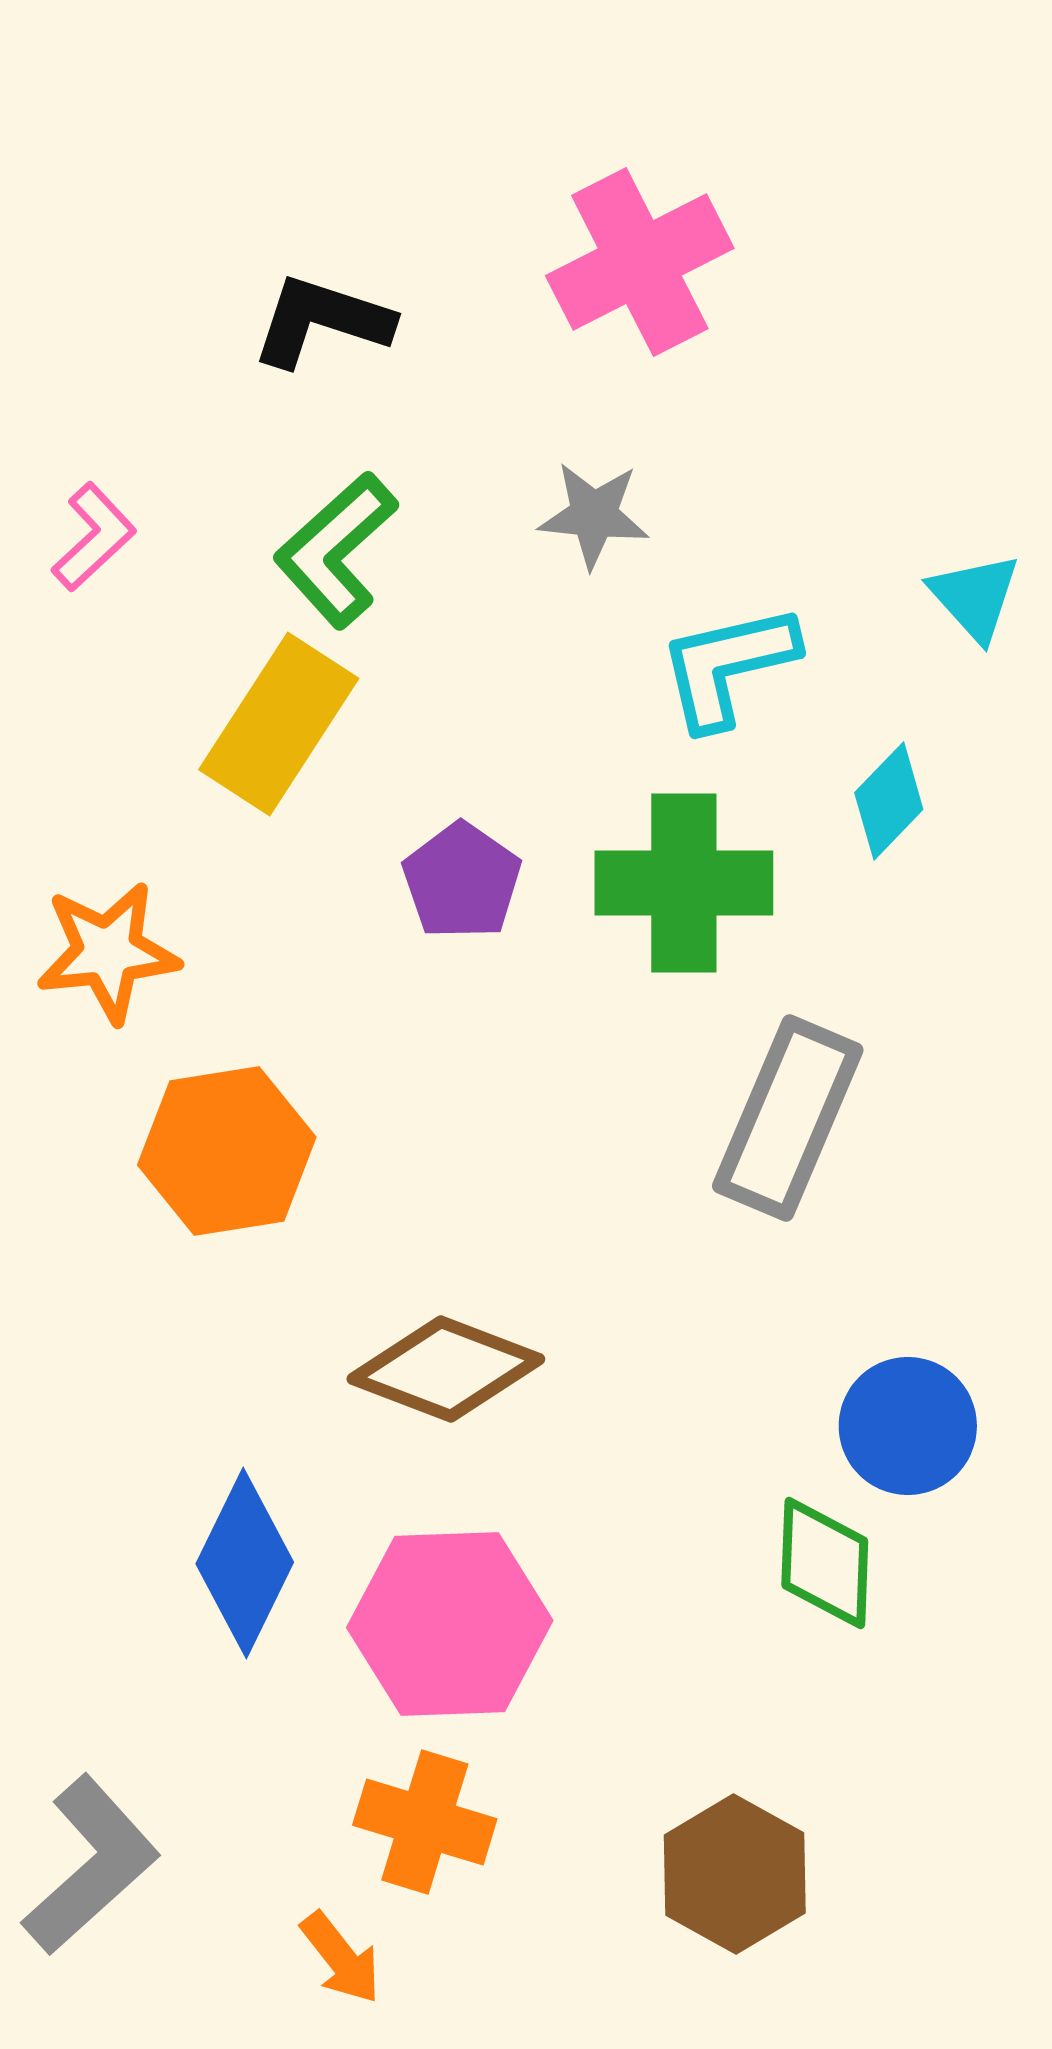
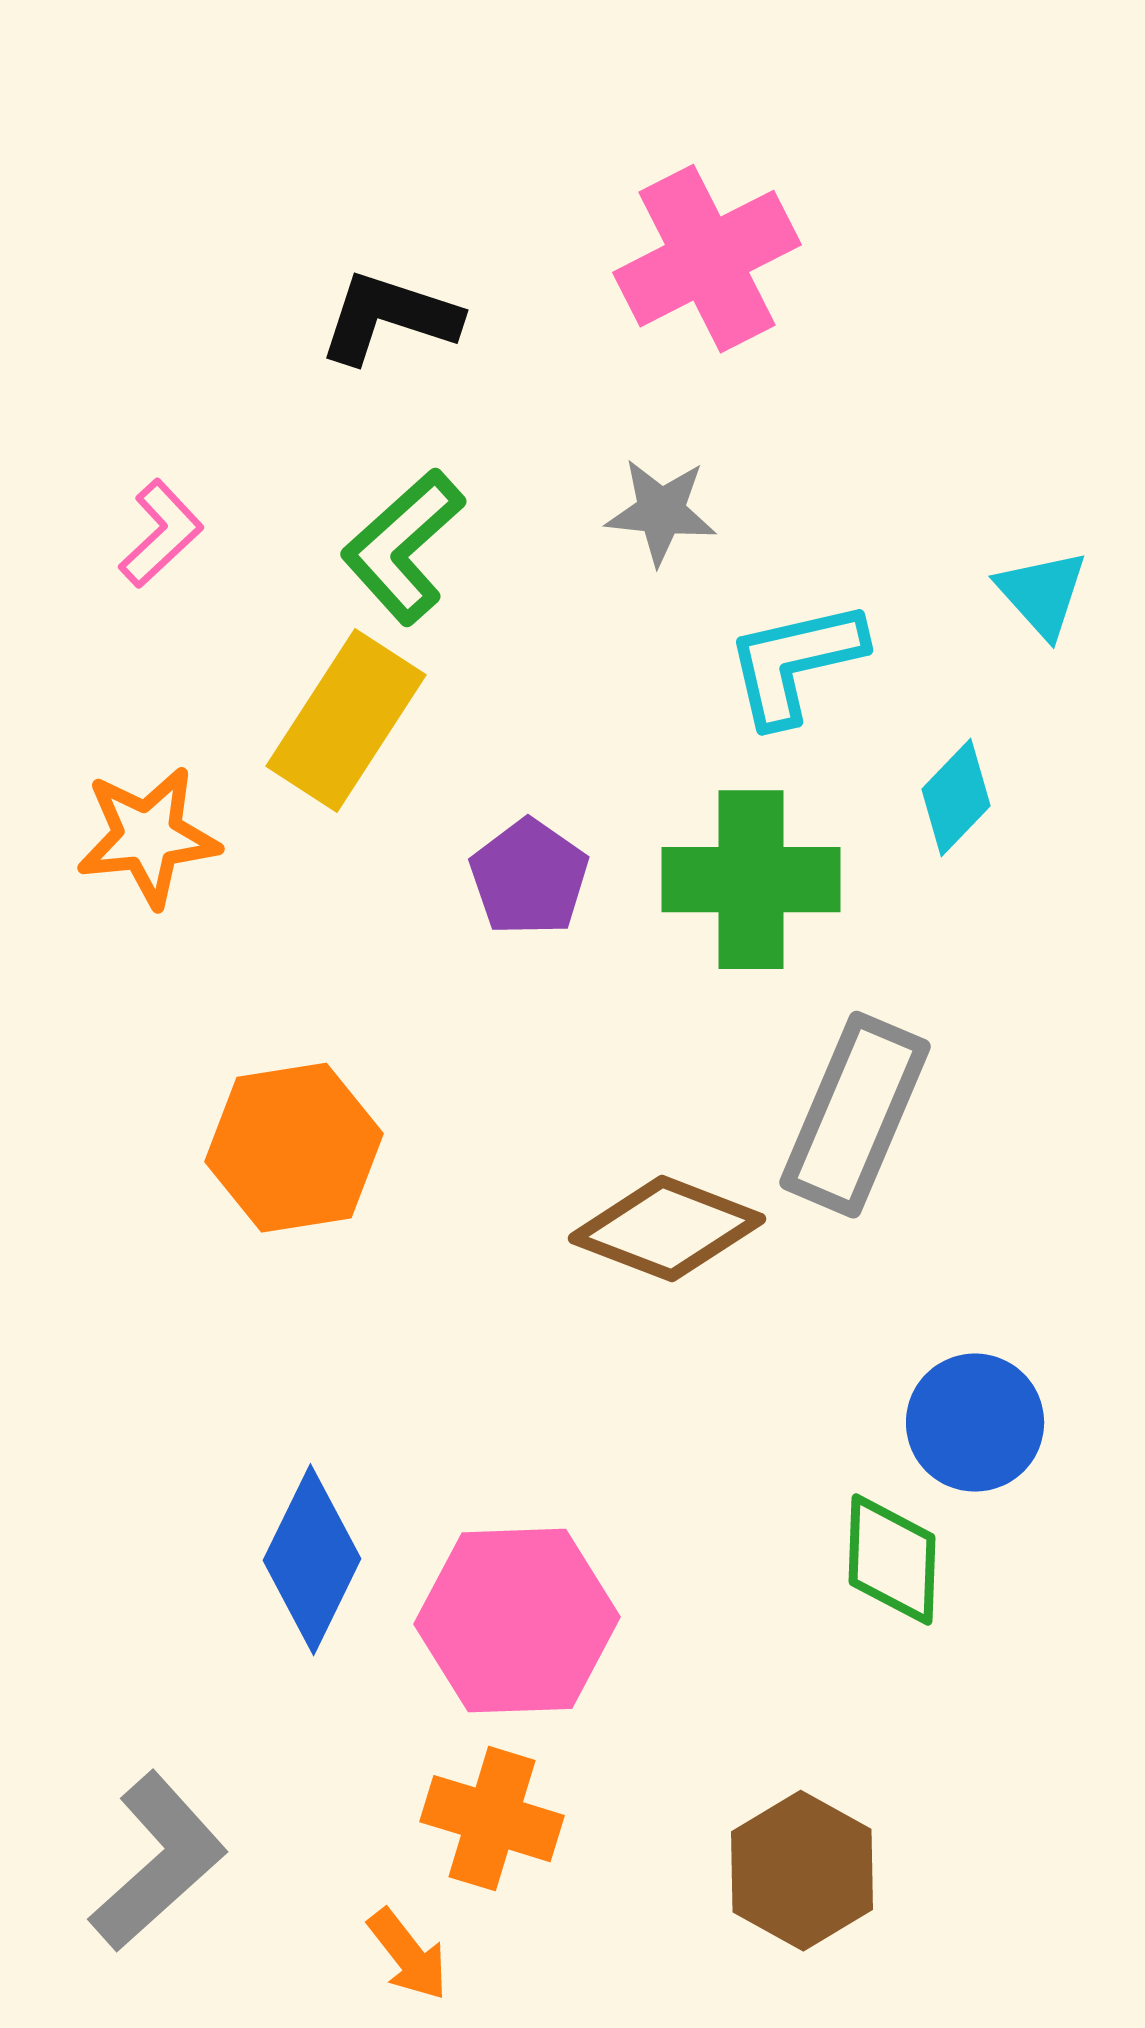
orange star: (108, 952) -> (148, 837), moved
brown diamond: (446, 1369) -> (667, 1229), moved

